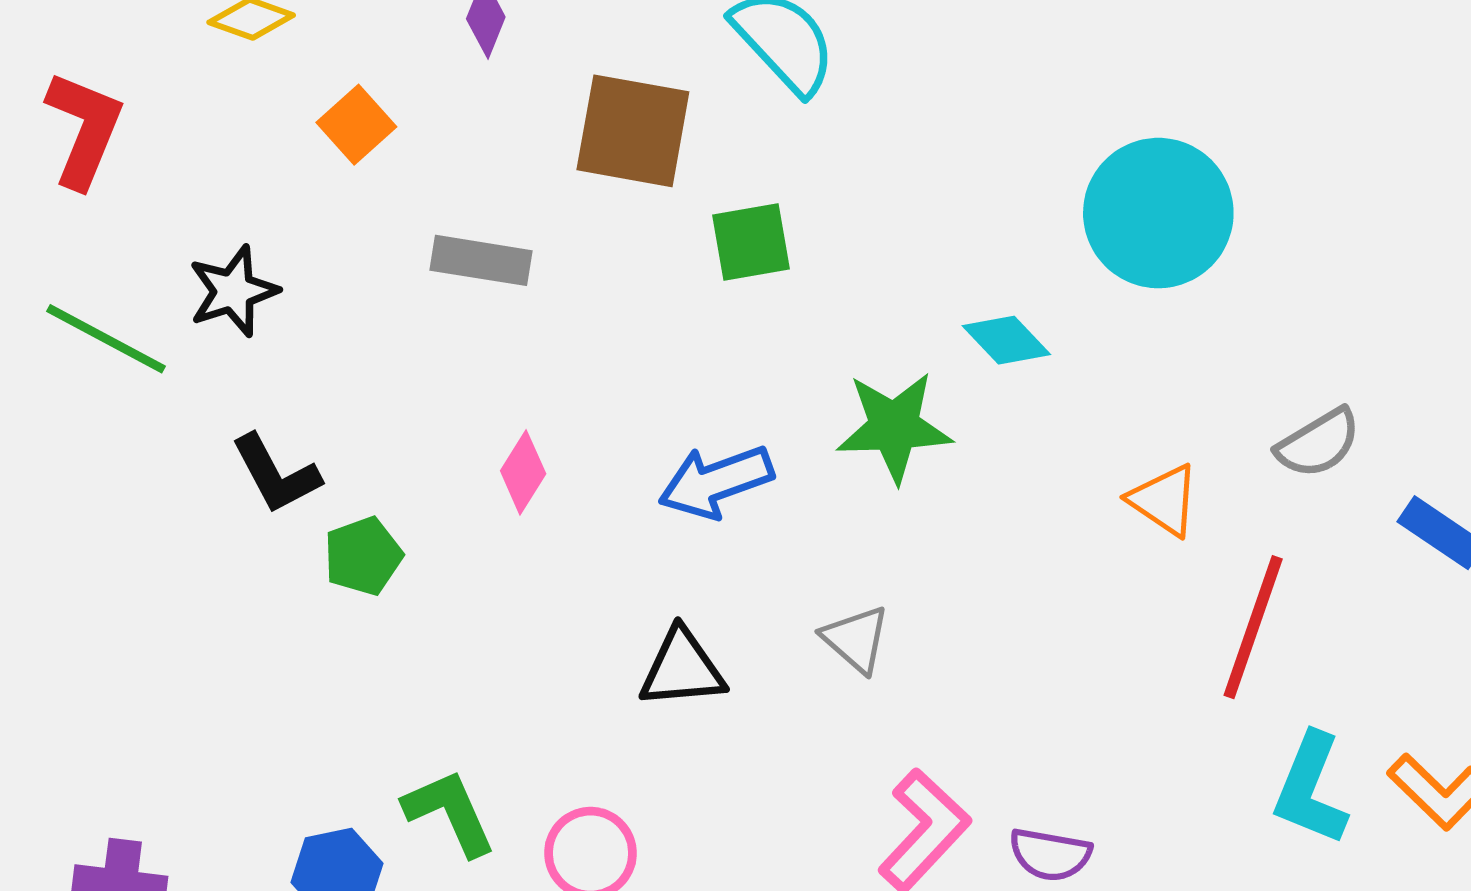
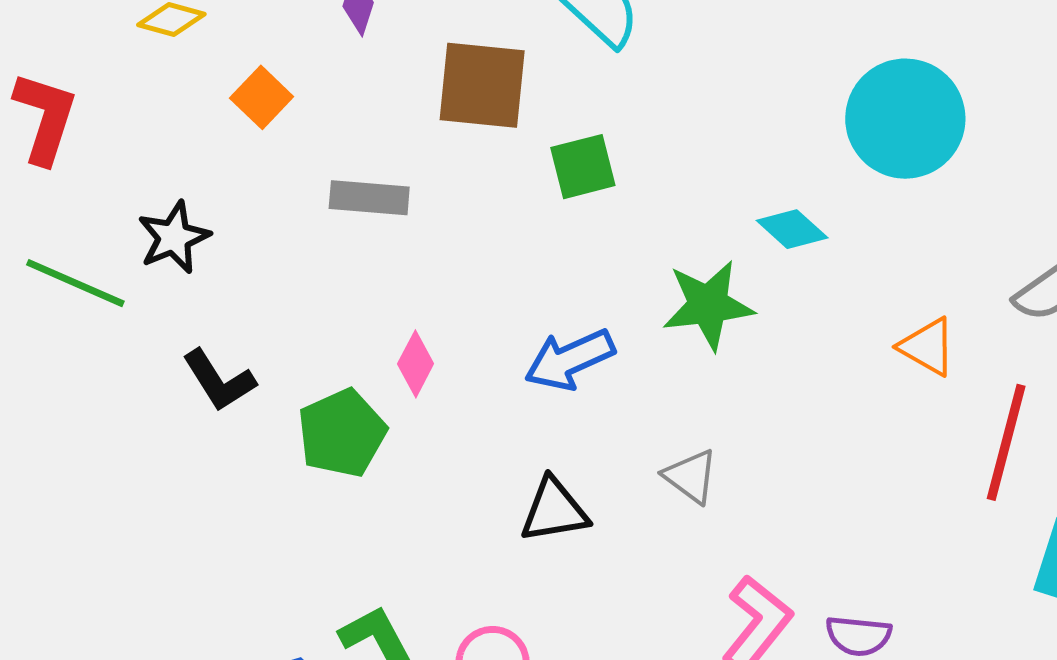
green pentagon: (363, 556) -> (342, 433), moved, size x1.4

